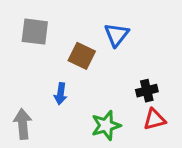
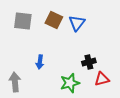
brown square: (82, 56) -> (54, 20), moved
black cross: (147, 91) -> (89, 62), moved

